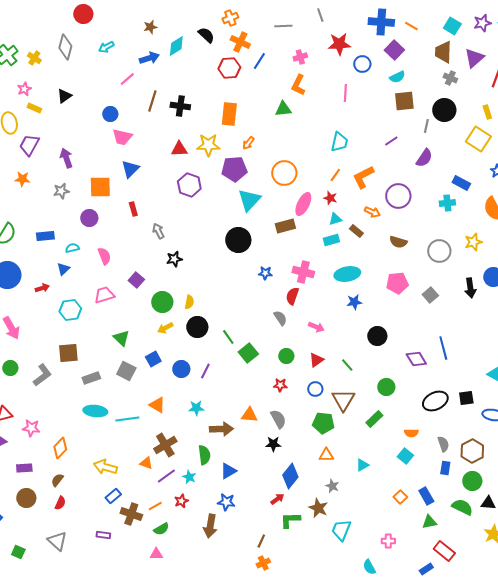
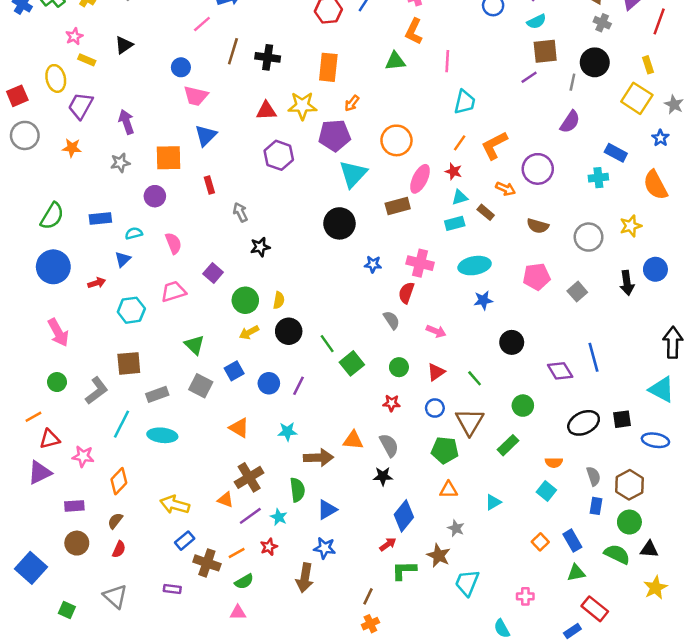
pink line: (345, 93) -> (447, 61), moved
purple line: (391, 141) -> (529, 77), moved
cyan line: (127, 419) -> (121, 424), moved, turned -55

